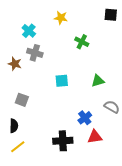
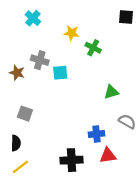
yellow star: (61, 18) -> (72, 33), moved
cyan cross: (29, 31) -> (33, 18), moved
cyan square: (62, 81) -> (60, 73), moved
blue cross: (85, 118) -> (97, 134), turned 32

